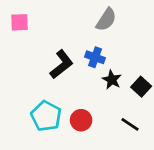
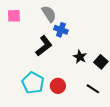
gray semicircle: (106, 20) -> (49, 14), moved, turned -66
blue cross: (95, 57) -> (61, 30), moved

